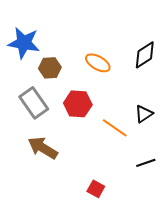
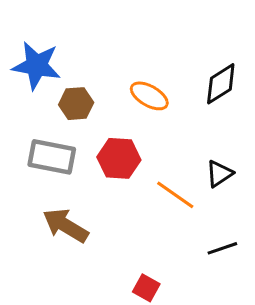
gray rectangle: (34, 103) -> (52, 157), turned -44

